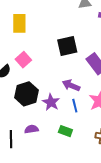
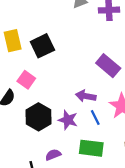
black square: (67, 46) -> (42, 46), moved
green rectangle: (65, 131) -> (91, 148), size x1.5

